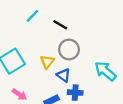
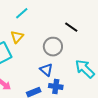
black line: (60, 25) -> (71, 27), moved
yellow triangle: (47, 62) -> (17, 37), moved

